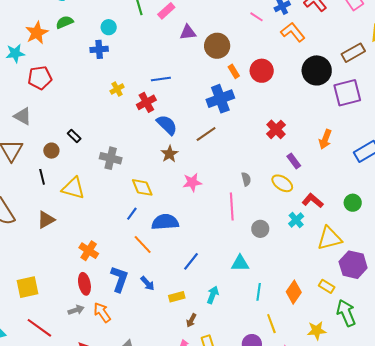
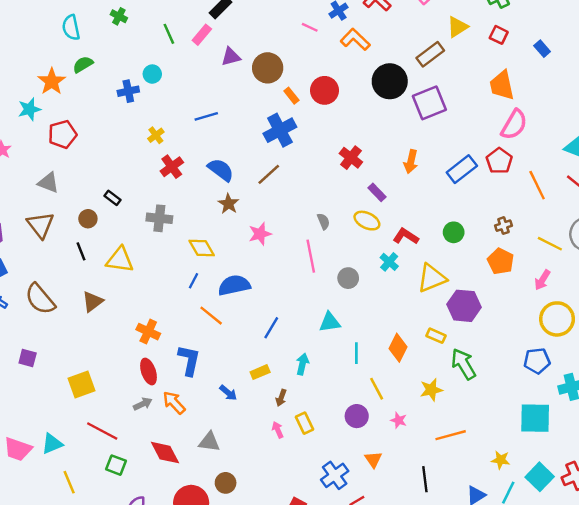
cyan circle: (109, 27) -> (152, 74), moved
red cross: (146, 102) -> (172, 167), moved
blue arrow: (147, 283) -> (228, 393), moved

